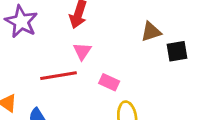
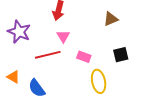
purple star: (21, 22) -> (19, 32), moved
black square: (177, 51) -> (121, 55), moved

